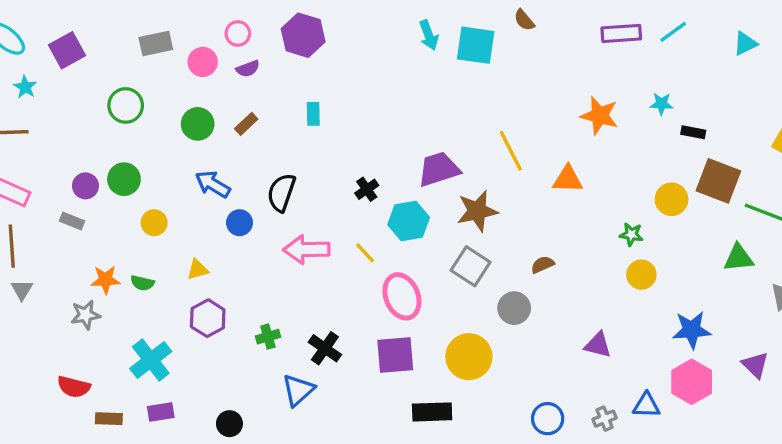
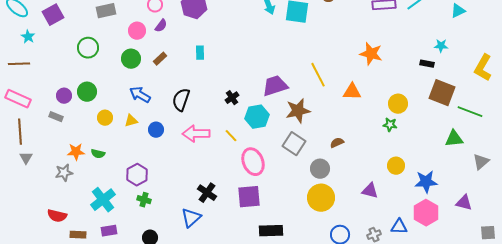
pink circle: (203, 62) -> (137, 31), moved
purple semicircle: (248, 69) -> (161, 26), turned -32
cyan star: (661, 104) -> (441, 46), moved
yellow circle: (672, 199) -> (398, 104), moved
blue circle: (240, 223) -> (156, 130), moved
yellow triangle: (198, 270) -> (131, 121), moved
yellow circle: (641, 275) -> (396, 166), moved
green cross: (268, 337) -> (144, 200), moved, turned 32
yellow circle: (469, 357) -> (321, 198), moved
purple triangle: (755, 365) -> (464, 203), turned -30

